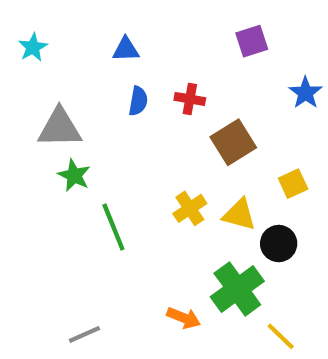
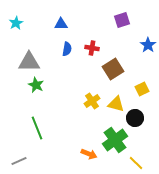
green line: (113, 227) -> (37, 128), moved
gray line: (84, 334) -> (19, 161), moved

